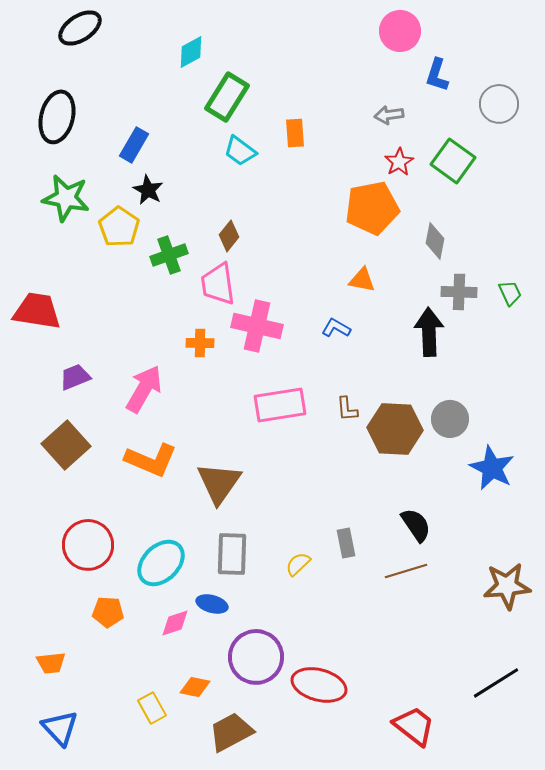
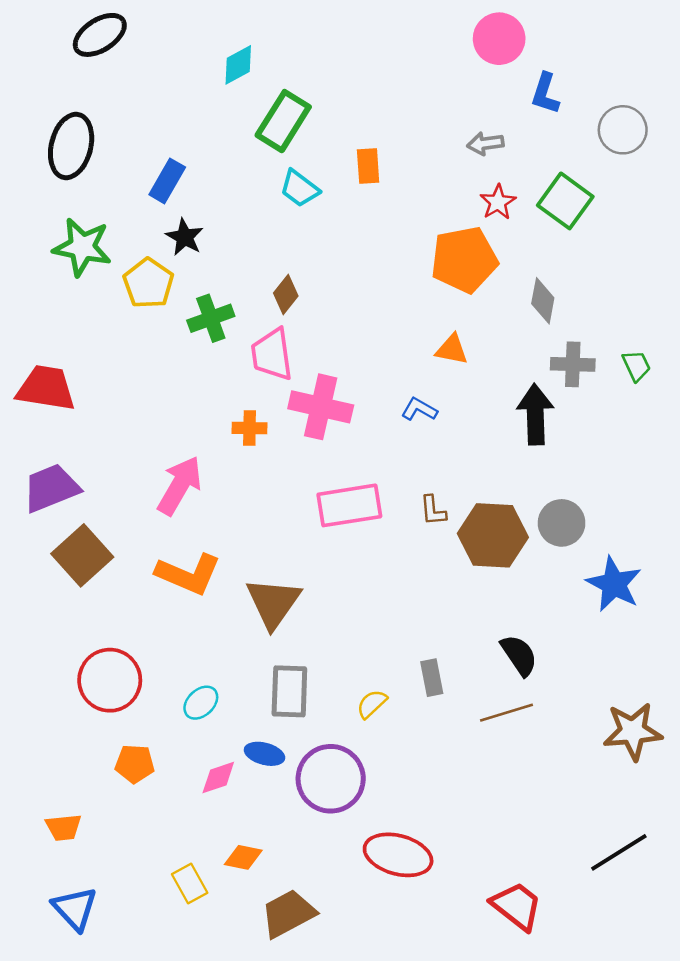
purple trapezoid: (75, 377) -> (51, 488), moved, size x1.5
cyan ellipse: (161, 563) -> (201, 703), size x0.6
purple circle: (256, 657) -> (331, 779), moved

